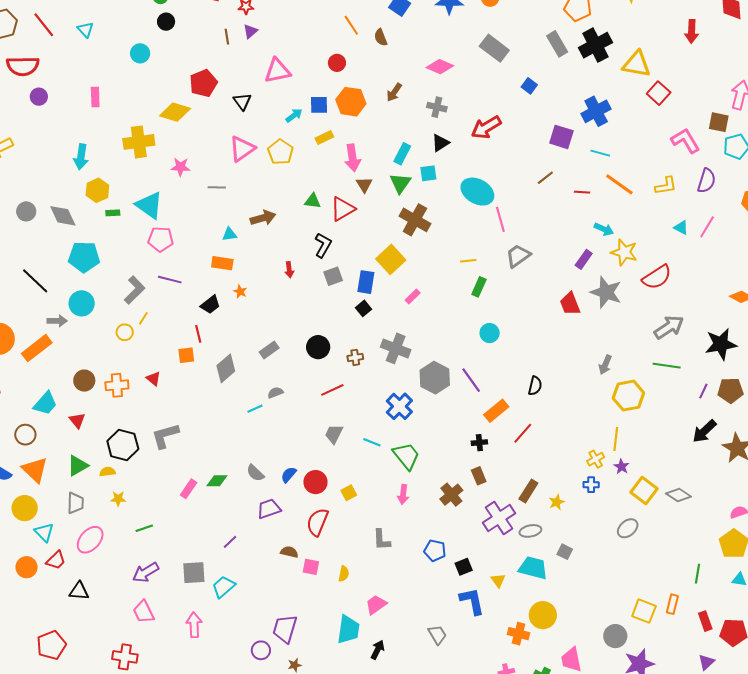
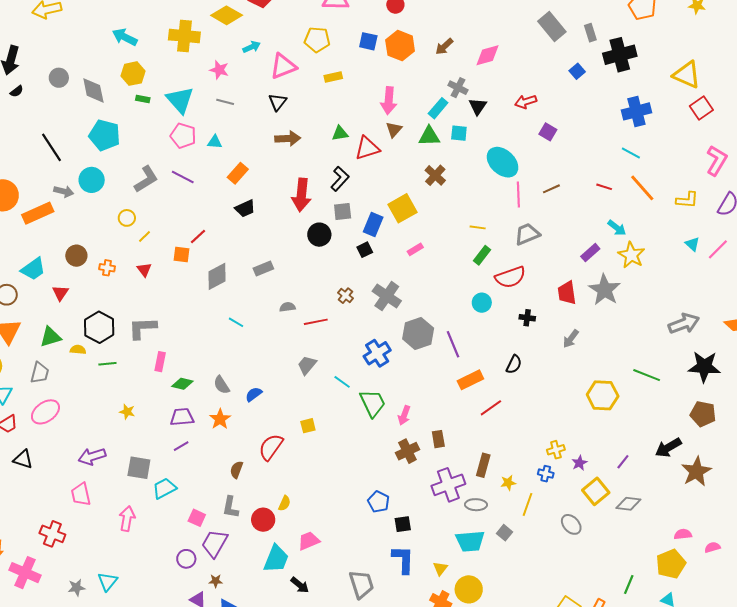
gray rectangle: (557, 44) -> (590, 33), moved, size x0.7
black cross: (595, 45) -> (620, 55), moved
pink diamond: (440, 67) -> (488, 55), moved, turned -52
black triangle: (242, 101) -> (278, 102), moved
gray cross: (437, 107) -> (458, 88), moved
cyan arrow: (294, 115) -> (252, 47), moved
red arrow: (486, 127) -> (526, 102), size x0.7
yellow rectangle: (324, 137) -> (333, 77), moved
purple square: (561, 137) -> (548, 132), moved, size x0.7
pink L-shape: (685, 141) -> (717, 160), turned 48
black triangle: (440, 143) -> (478, 106), turned -36
yellow pentagon: (281, 152) -> (317, 40), moved, turned 30
cyan arrow: (81, 157) -> (125, 37), turned 95
brown line: (545, 178) -> (551, 189), moved
green triangle: (400, 183) -> (429, 136), turned 40
gray line: (217, 187) -> (225, 102), moved
green triangle: (313, 201) -> (340, 133), turned -30
brown cross: (415, 220) -> (435, 175), size x0.7
cyan triangle: (229, 234) -> (215, 142), moved
orange rectangle: (222, 263) -> (238, 173), turned -70
red arrow: (289, 270) -> (301, 195), size x2.0
red semicircle: (657, 277) -> (510, 277), moved
orange star: (240, 292) -> (220, 419), moved, size x1.5
black trapezoid: (210, 305) -> (245, 209), moved
yellow line: (143, 318) -> (145, 236), moved
gray arrow: (669, 327) -> (684, 324), moved
red line: (198, 334) -> (198, 237), turned 48
black circle: (318, 347) -> (319, 235), moved
brown cross: (355, 357) -> (345, 296), turned 35
gray arrow: (605, 365) -> (571, 339), moved
orange cross: (117, 385) -> (107, 268), size x0.7
purple line: (703, 391) -> (623, 462), moved
gray semicircle: (275, 393) -> (287, 307), moved
cyan line: (255, 409) -> (236, 322), turned 42
yellow line: (616, 439) -> (527, 504), moved
black cross: (479, 443) -> (527, 318), moved
red circle: (315, 482) -> (263, 520), moved
pink rectangle: (189, 489) -> (160, 362), moved, turned -36
brown rectangle: (528, 491) -> (483, 465), turned -30
pink arrow: (403, 494) -> (404, 415), moved
gray diamond: (679, 495) -> (628, 504), turned -40
yellow star: (118, 499) -> (127, 412), moved
purple trapezoid: (269, 509) -> (182, 417), moved
green line: (144, 528) -> (107, 364), moved
gray ellipse: (628, 528) -> (571, 524), turned 75
gray L-shape: (382, 540) -> (230, 507), moved
brown semicircle: (289, 552) -> (237, 470), turned -96
pink square: (311, 567) -> (197, 518), moved
cyan trapezoid: (533, 568) -> (470, 541), turned 148
yellow triangle: (498, 580) -> (440, 568), moved
gray trapezoid: (437, 635) -> (361, 584), size x1.4
black arrow: (377, 650) -> (300, 585), turned 90

